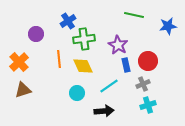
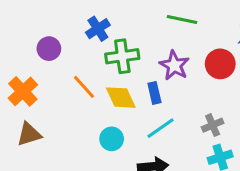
green line: (134, 15) -> (182, 20), moved
orange line: (59, 59) -> (84, 87), turned -36
red circle: (148, 61) -> (220, 64), moved
blue rectangle: (126, 65) -> (154, 93), moved

